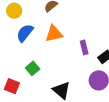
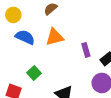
blue semicircle: (25, 33) -> (25, 37), turned 78

